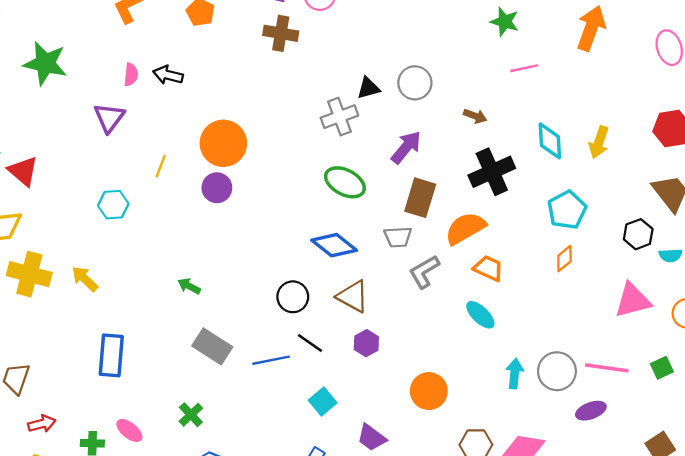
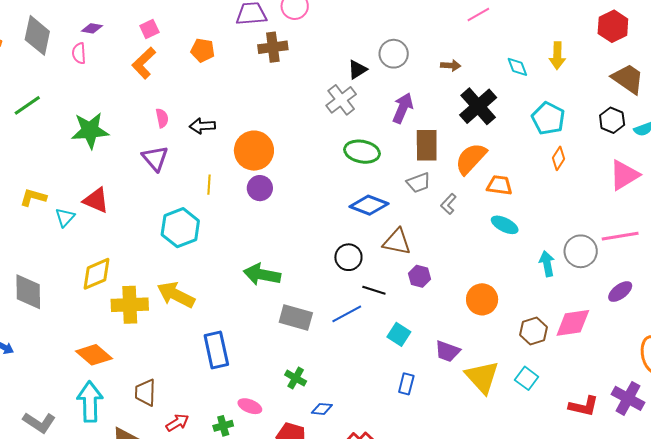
black arrow: (168, 75) -> (202, 126), moved
cyan diamond: (550, 141) -> (517, 67), size x0.7
red triangle: (23, 171) -> (96, 200), moved
cyan hexagon: (113, 205) -> (180, 228), size x1.5
gray L-shape: (424, 272) -> (448, 204), size x0.7
yellow arrow: (85, 279) -> (176, 295), size x1.5
green arrow: (189, 286) -> (262, 275), size x1.8
purple ellipse: (591, 411) -> (620, 292), moved

